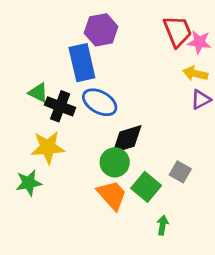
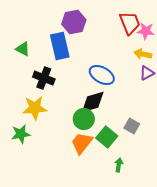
green triangle: (38, 93) -> (23, 49), moved
blue ellipse: (100, 102) -> (102, 75), moved
orange trapezoid: (112, 195) -> (82, 143), turned -100

